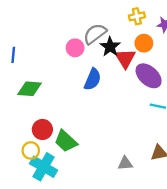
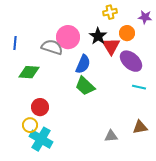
yellow cross: (137, 16) -> (110, 12), moved
gray semicircle: (95, 34) -> (52, 47), moved, turned 55
pink circle: (75, 48) -> (68, 37), size x1.5
green trapezoid: (66, 141) -> (85, 86), moved

